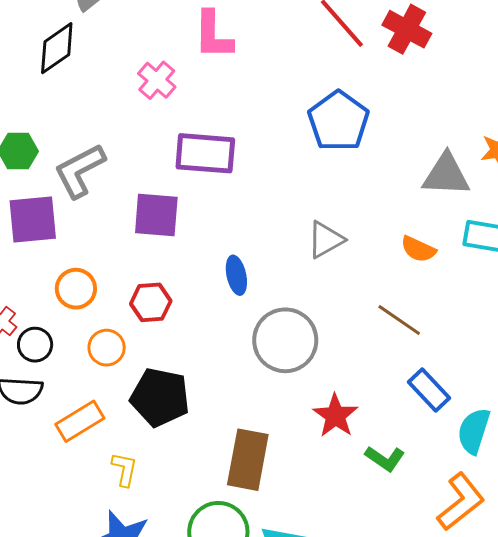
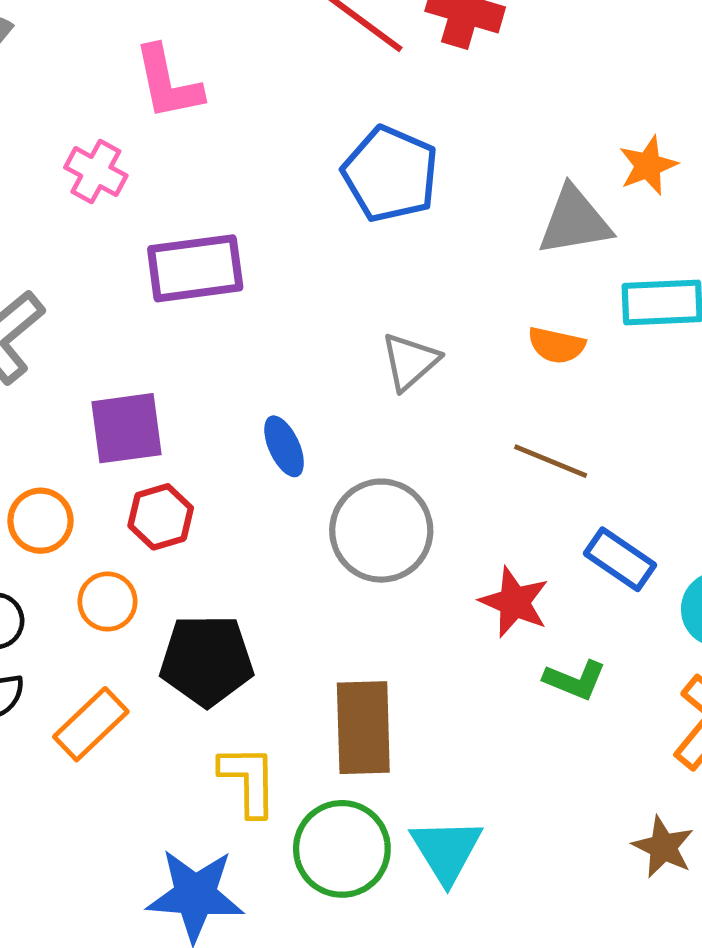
purple square: (156, 215) -> (127, 428), moved
red star: (335, 416) -> (514, 602), moved
yellow L-shape: (124, 469) -> (249, 780), moved, size x1.4

